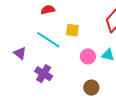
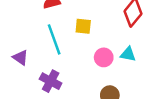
cyan line: (48, 40) -> (54, 39), turned 40

